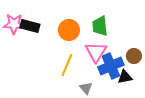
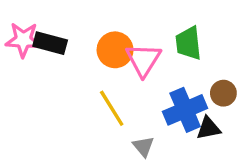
green trapezoid: (100, 26) -> (188, 43), moved
pink triangle: (96, 52) -> (143, 60), moved
yellow line: (67, 65) -> (112, 108), turned -55

